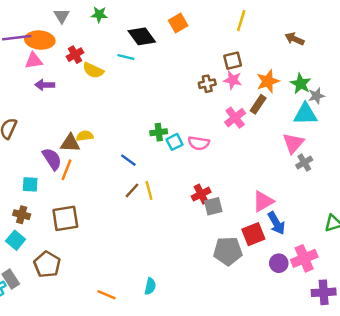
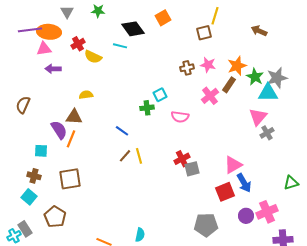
brown square: (233, 61) -> (204, 33), moved
green star: (301, 84) -> (255, 77), moved
gray star: (316, 96) -> (277, 78), size x1.5
yellow semicircle: (85, 136) -> (86, 95), moved
cyan square: (174, 142) -> (160, 95), moved
gray pentagon: (228, 251) -> (206, 225), moved

